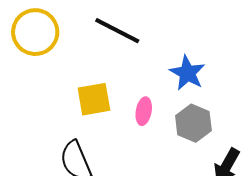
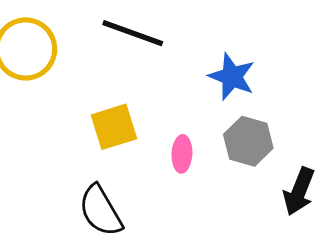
pink ellipse: (144, 111) -> (182, 154), moved

